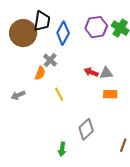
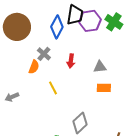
black trapezoid: (42, 21) -> (75, 15), moved
red arrow: (91, 72) -> (71, 61), moved, turned -104
gray arrow: (18, 95) -> (12, 97), moved

